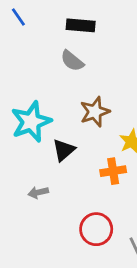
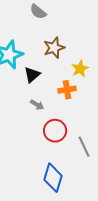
gray arrow: (38, 192) -> (37, 105), moved, turned -136

